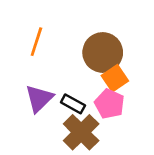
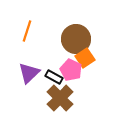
pink pentagon: (109, 104) -> (71, 70), moved

